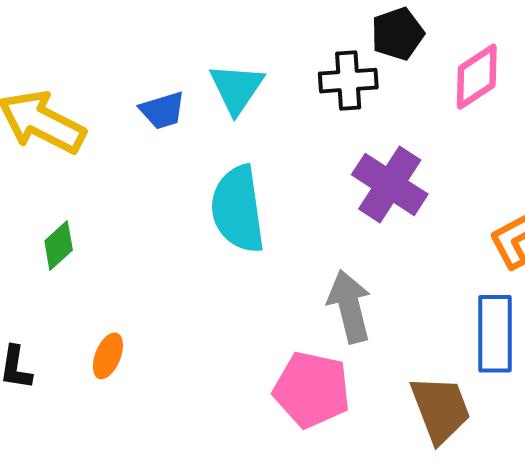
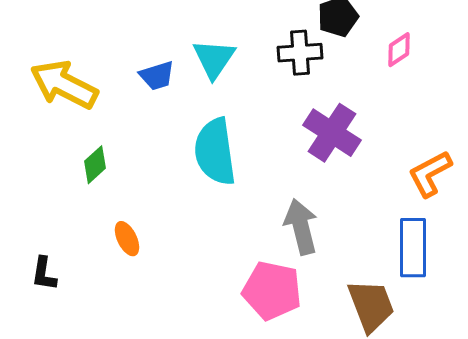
pink diamond: (477, 77) -> (399, 50), size x0.7
green diamond: (59, 245) -> (95, 165), moved
orange ellipse: (108, 356) -> (127, 239), moved, turned -48

